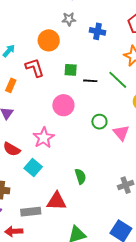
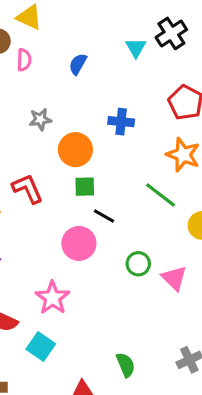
gray star: (69, 19) -> (40, 119), moved
orange circle: (49, 40) -> (75, 150), moved
black line: (90, 81) -> (104, 216), moved, turned 32
green semicircle: (80, 176) -> (126, 365), moved

